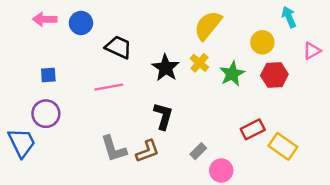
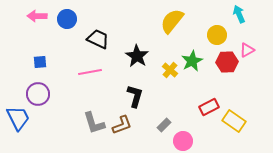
pink triangle: (312, 51) -> (247, 50), moved
yellow cross: (199, 63) -> (170, 70), moved

